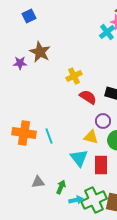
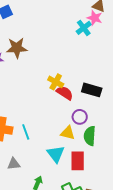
brown star: (40, 52) -> (17, 48), turned -30
yellow cross: (74, 76) -> (56, 82), moved, turned -35
gray triangle: (38, 182) -> (14, 164), moved

